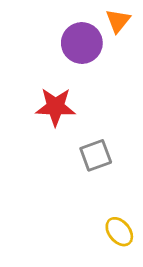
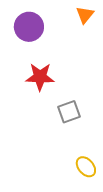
purple circle: (82, 43) -> (29, 27), moved

